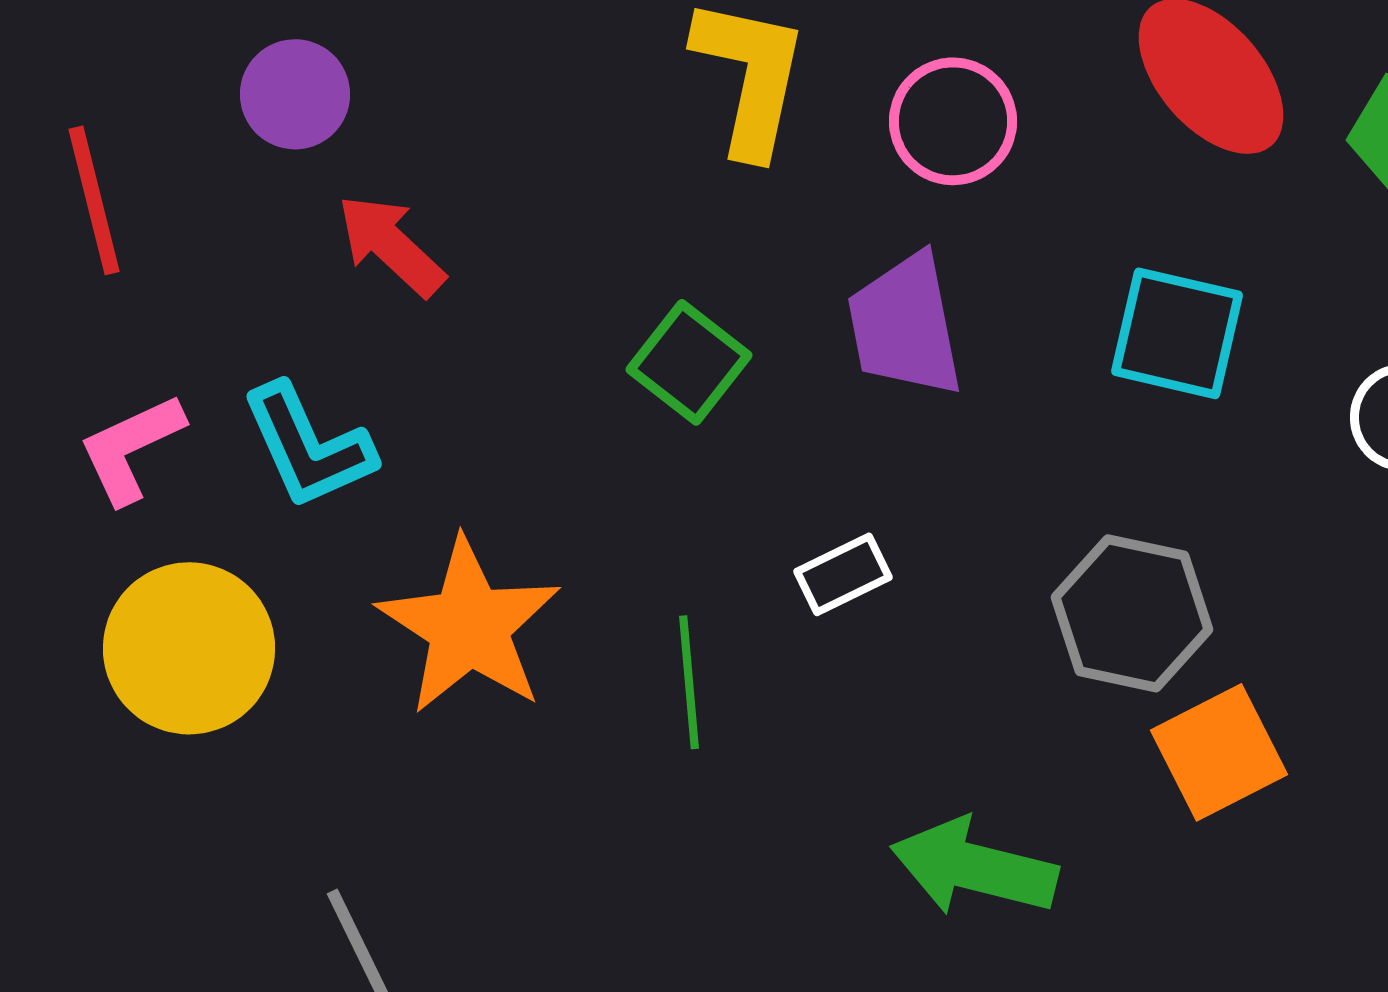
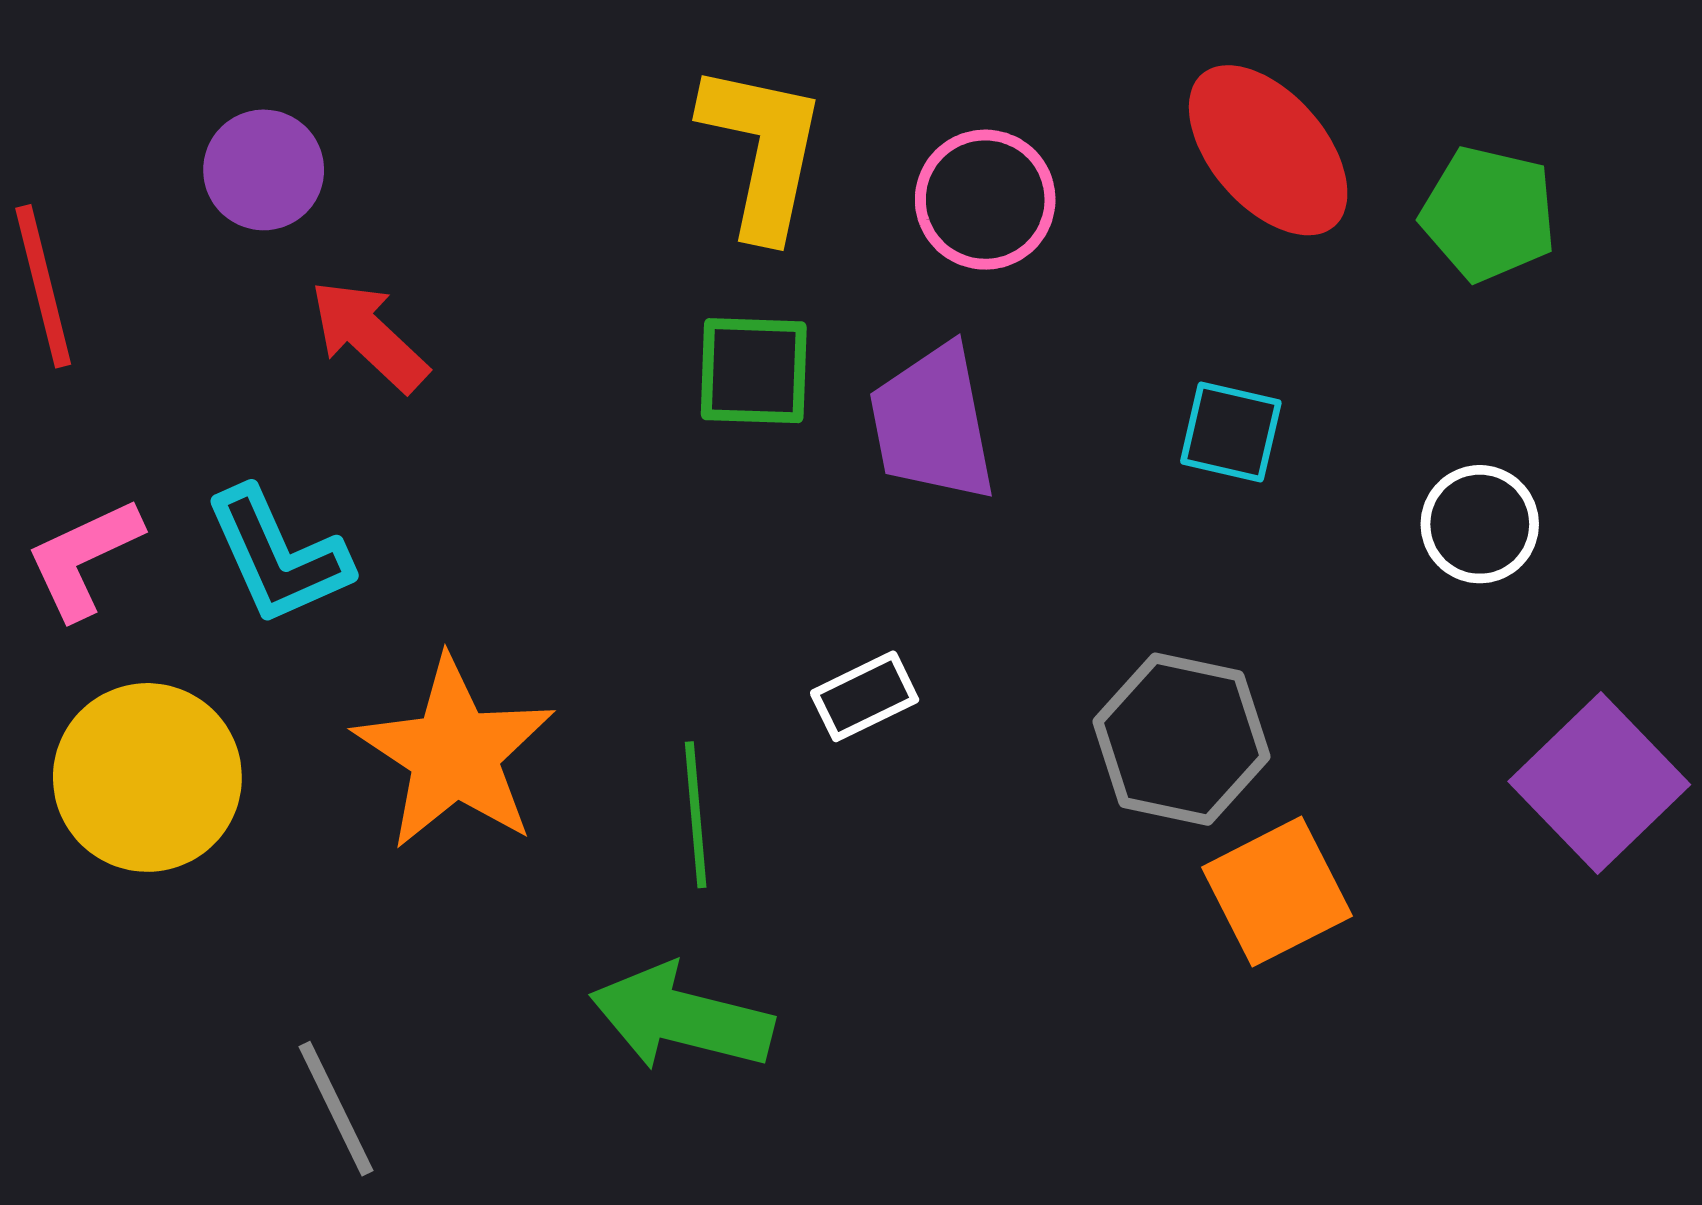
cyan square: (1177, 333) -> (1231, 432), size x0.7
green square: (689, 362) -> (754, 371), moved, turned -36
green arrow: (974, 867) -> (681, 1018), moved

